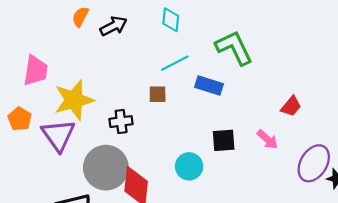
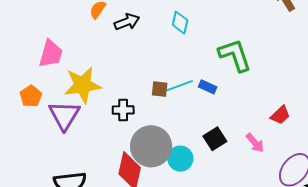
cyan line: (175, 63) -> (180, 86), moved
blue rectangle: (209, 85) -> (208, 87), size x0.7
black square: (224, 140) -> (215, 139), turned -35
gray circle: (106, 168) -> (151, 146), moved

